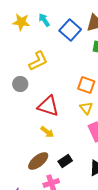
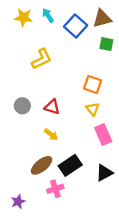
gray circle: (20, 84) -> (22, 106), moved
red triangle: (48, 106) -> (52, 107), size x0.7
black rectangle: (65, 161) -> (70, 165), size x1.5

